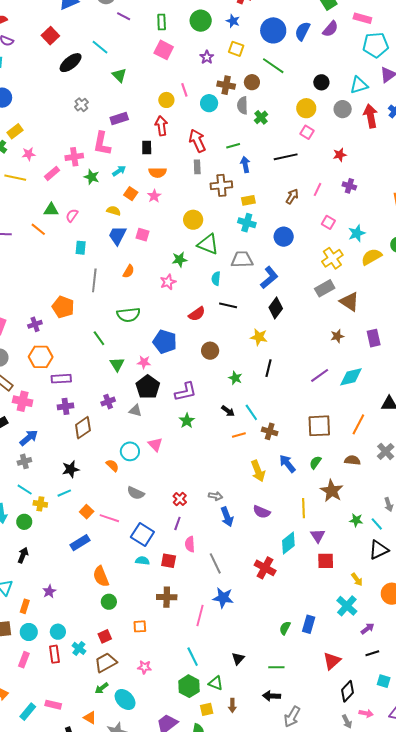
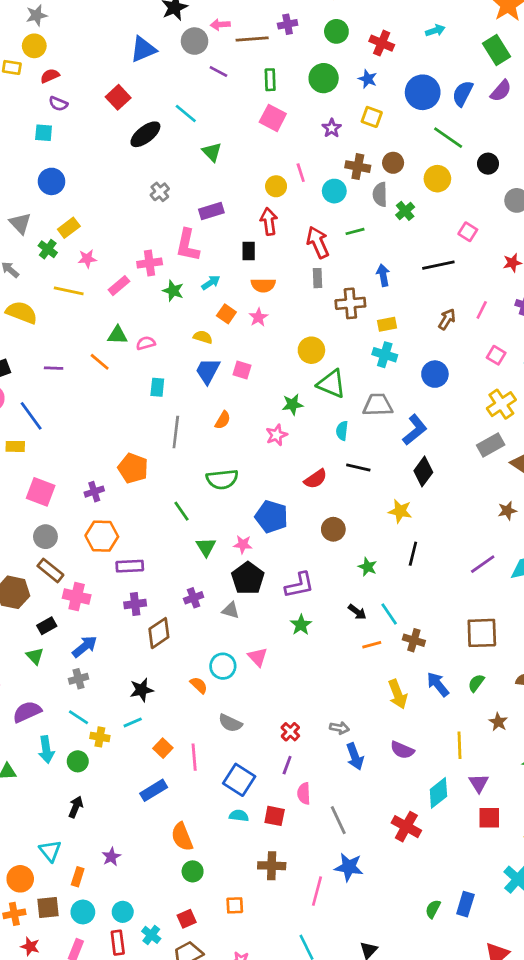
green line: (273, 66) -> (448, 138), moved
yellow circle: (306, 108) -> (437, 179), moved
green line: (233, 146) -> (355, 231), moved
pink semicircle: (72, 215) -> (146, 343), turned 40
brown star: (332, 491) -> (498, 722), size x0.6
pink line: (109, 518) -> (194, 757), turned 66

